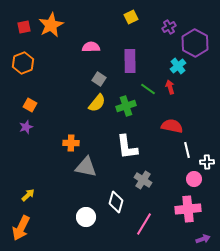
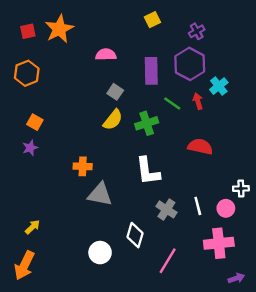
purple hexagon: (195, 43) -> (190, 64), moved
cyan cross: (178, 66) -> (219, 86), moved
white line: (187, 150) -> (198, 206), moved

